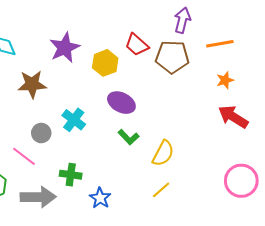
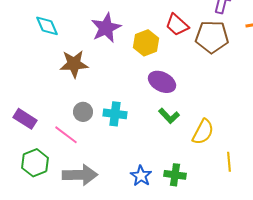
cyan cross: (74, 120) -> (115, 114), moved, turned -30
green cross: (71, 175) -> (175, 175), moved
yellow line: (161, 190) -> (229, 162), moved, turned -54

